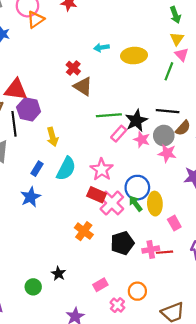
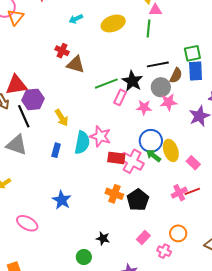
cyan arrow: (101, 48) -> (76, 19), moved
pink triangle: (182, 54) -> (155, 10), turned -32
pink star: (142, 139) -> (144, 107), moved
pink star: (102, 169) -> (100, 136), moved
blue star: (30, 197) -> (62, 200), moved
black pentagon: (122, 243) -> (138, 200), moved

